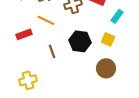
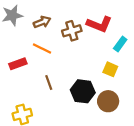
black hexagon: (80, 41) -> (83, 91), moved

